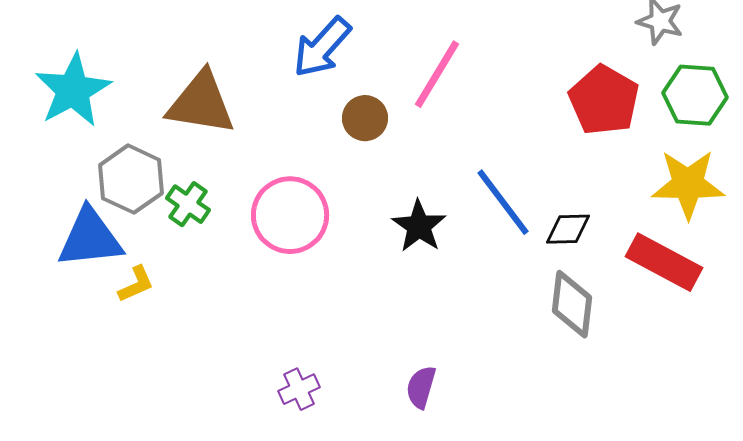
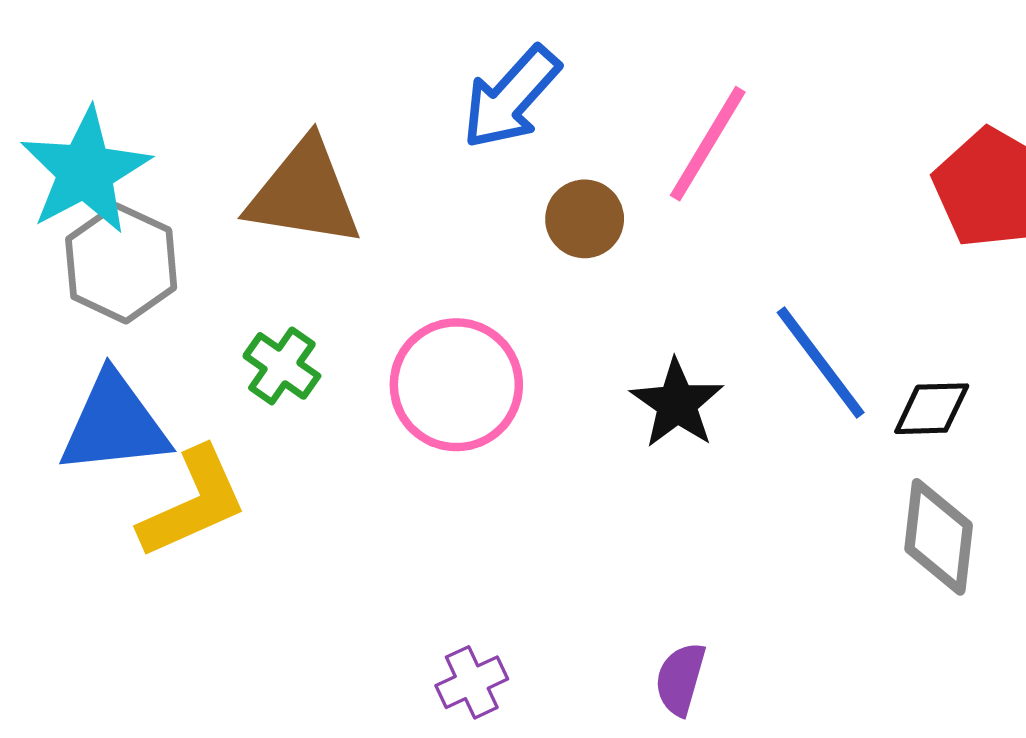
gray hexagon: (131, 179) -> (121, 263), moved
yellow L-shape: (136, 284) -> (193, 503), size x1.8

